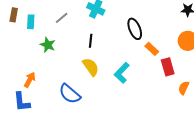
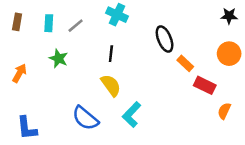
cyan rectangle: (31, 22) -> (49, 23), moved
red rectangle: (168, 67) -> (205, 85), turned -48
cyan L-shape: (122, 73) -> (132, 115), moved
orange arrow: (30, 80) -> (19, 73), moved

